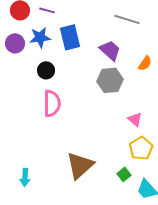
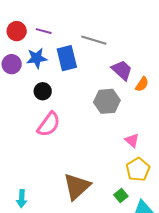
gray line: (127, 19) -> (94, 40), moved
purple trapezoid: (110, 50) -> (122, 70), moved
pink semicircle: (52, 103) -> (49, 124), turned 36

